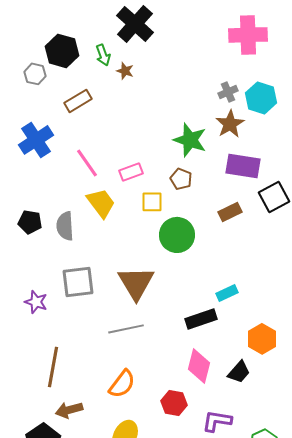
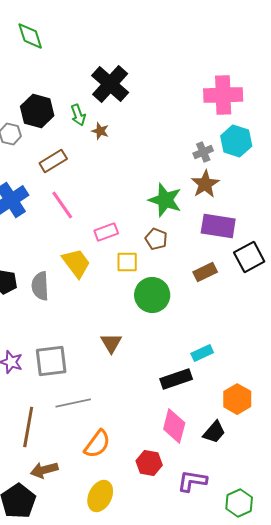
cyan hexagon: (261, 98) -> (236, 141), moved
pink line: (87, 163) -> (62, 205), moved
gray square: (78, 282) -> (51, 361), moved
brown triangle: (136, 283) -> (111, 343), size x0.6
gray line: (126, 329) -> (73, 403), moved

